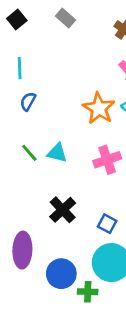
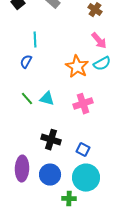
cyan line: (20, 68) -> (35, 40), moved
black cross: (63, 210) -> (51, 140), turned -30
blue circle: (61, 274) -> (50, 175), moved

